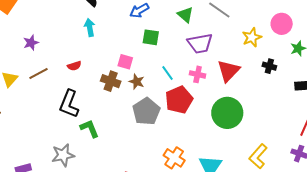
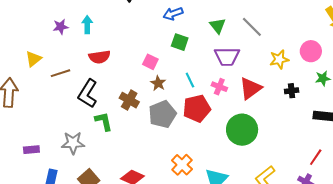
cyan arrow: (90, 28) -> (87, 25), moved
red semicircle: (74, 66) -> (99, 57), size x1.5
black cross: (269, 66) -> (292, 91), turned -32
brown line: (38, 74) -> (61, 73), moved
brown cross: (111, 81) -> (129, 100), moved

